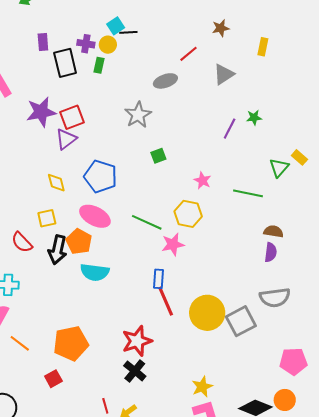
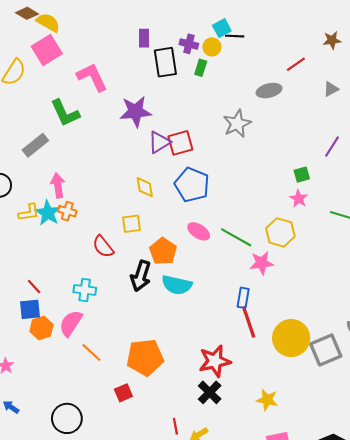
gray triangle: (224, 74) -> (331, 89), size x0.7
red square: (72, 117) -> (180, 143), moved
green square: (158, 156) -> (302, 175), moved
pink ellipse: (95, 216) -> (199, 231), moved, size x0.7
black arrow: (58, 250) -> (141, 276), moved
yellow star: (202, 387) -> (267, 400), moved, turned 30

